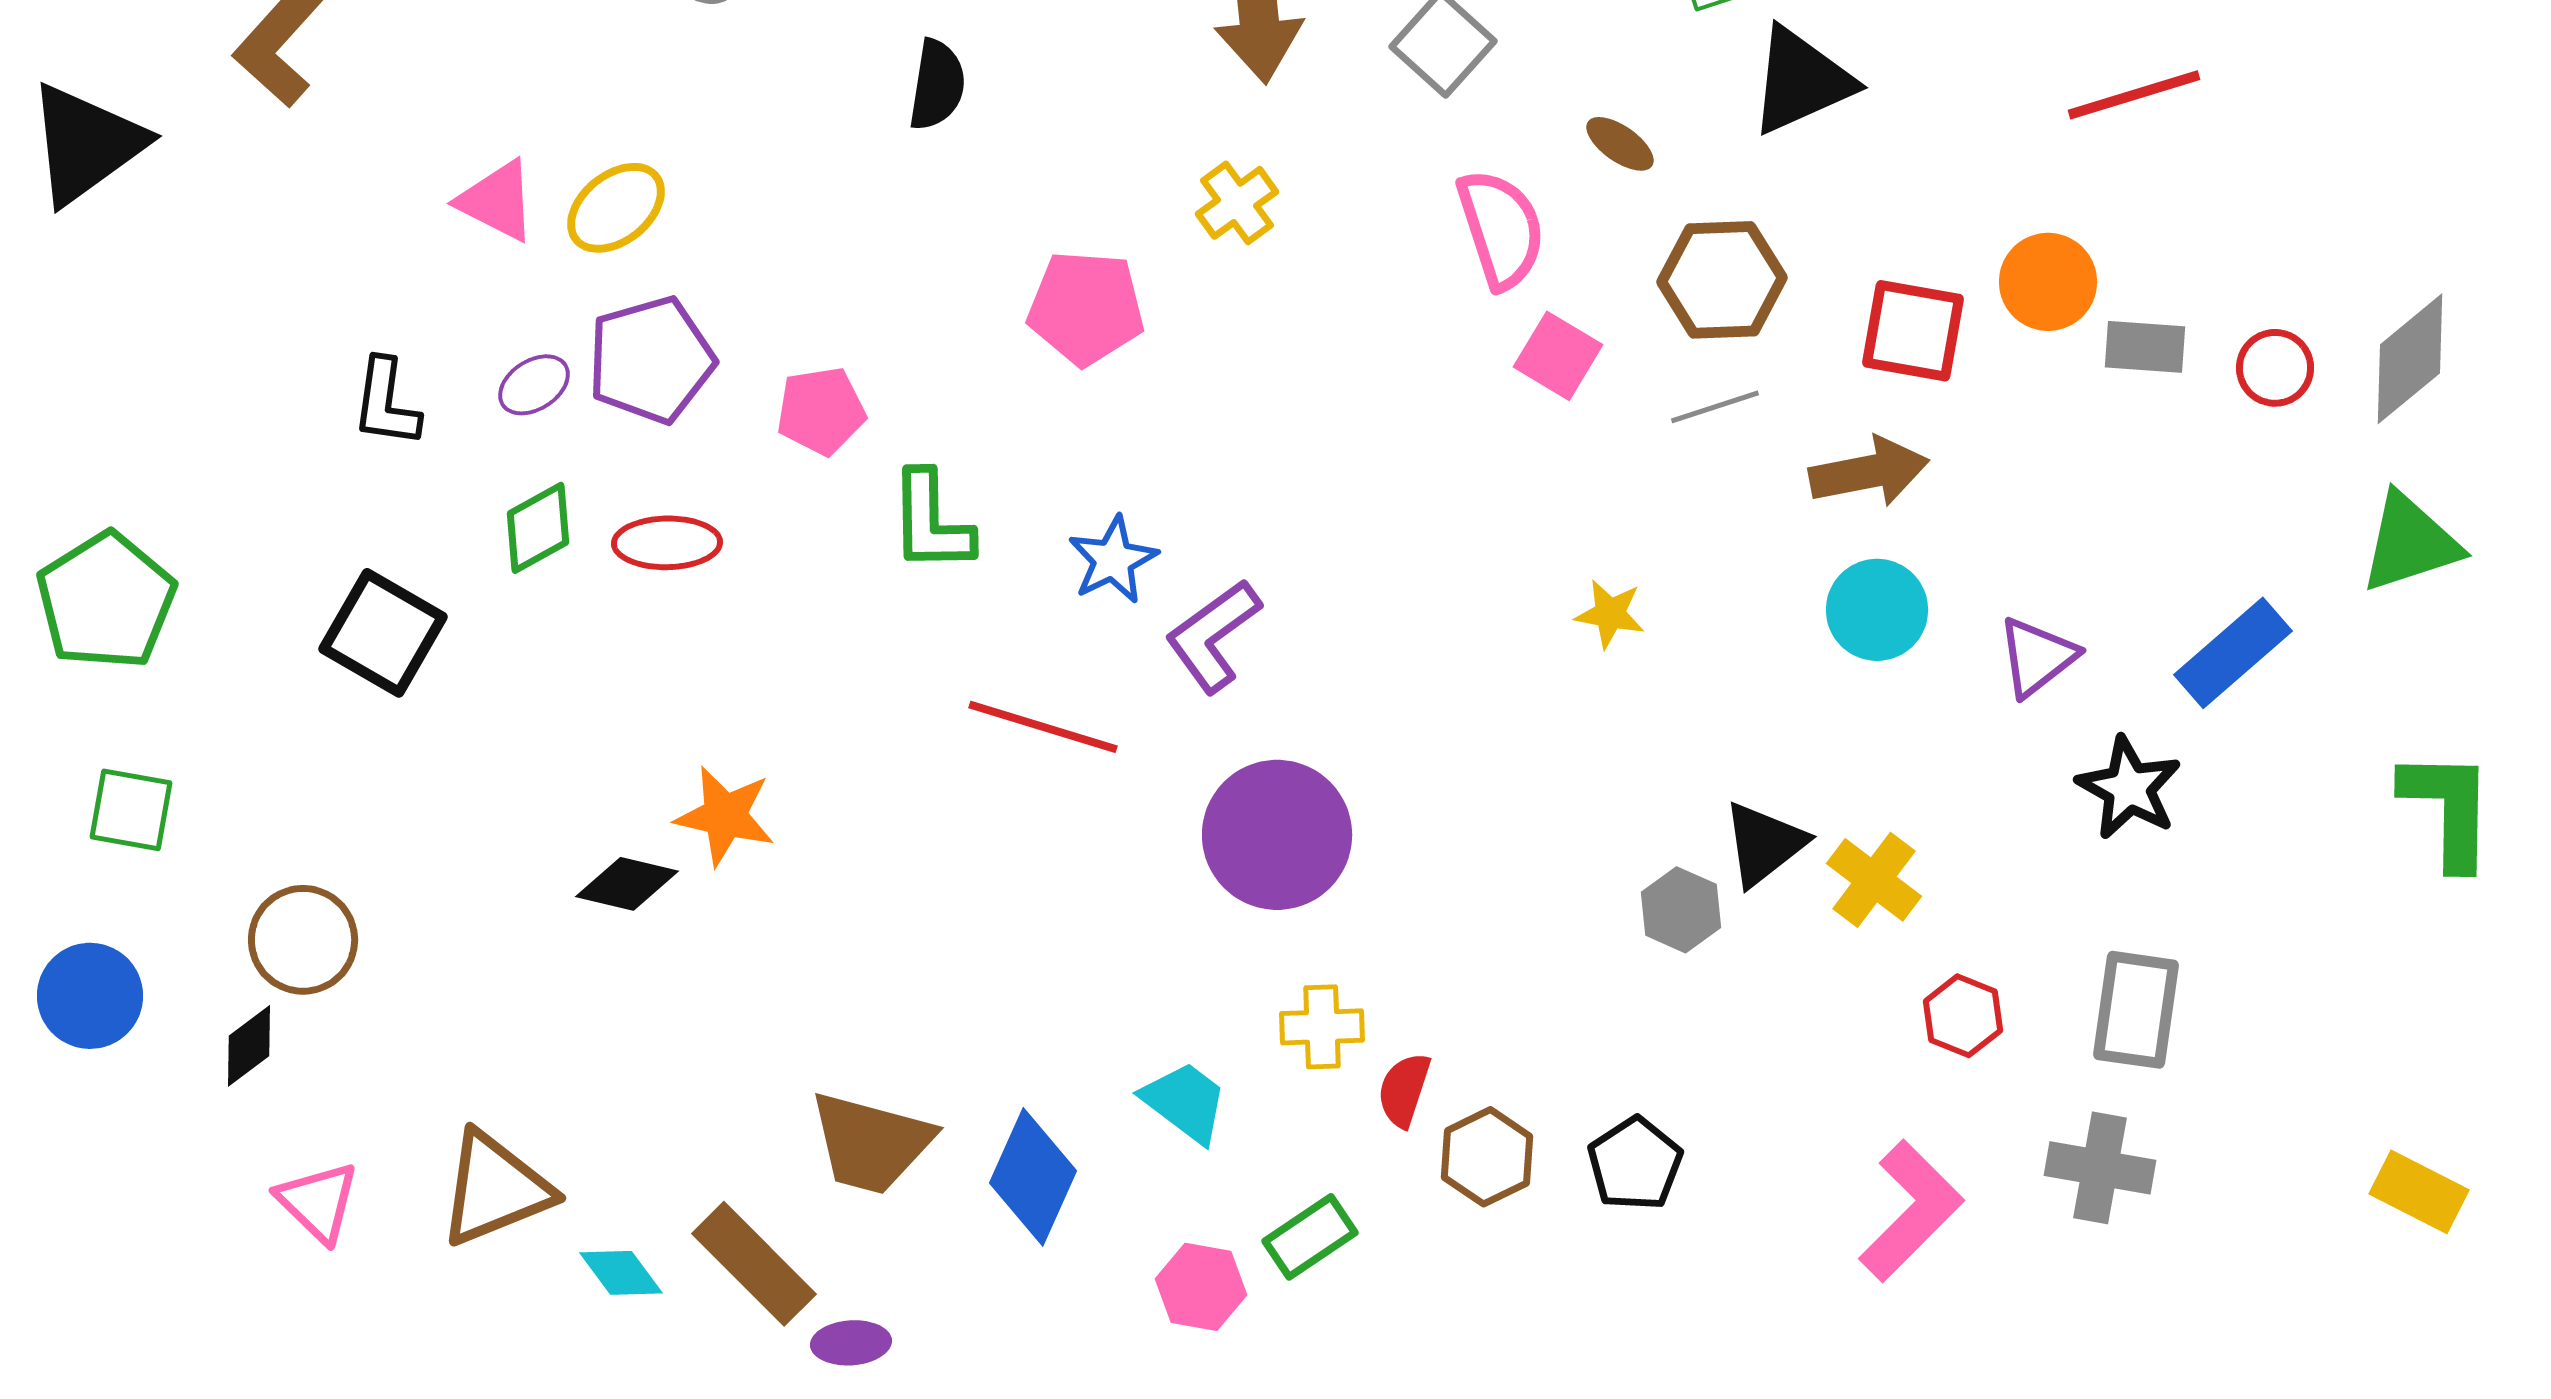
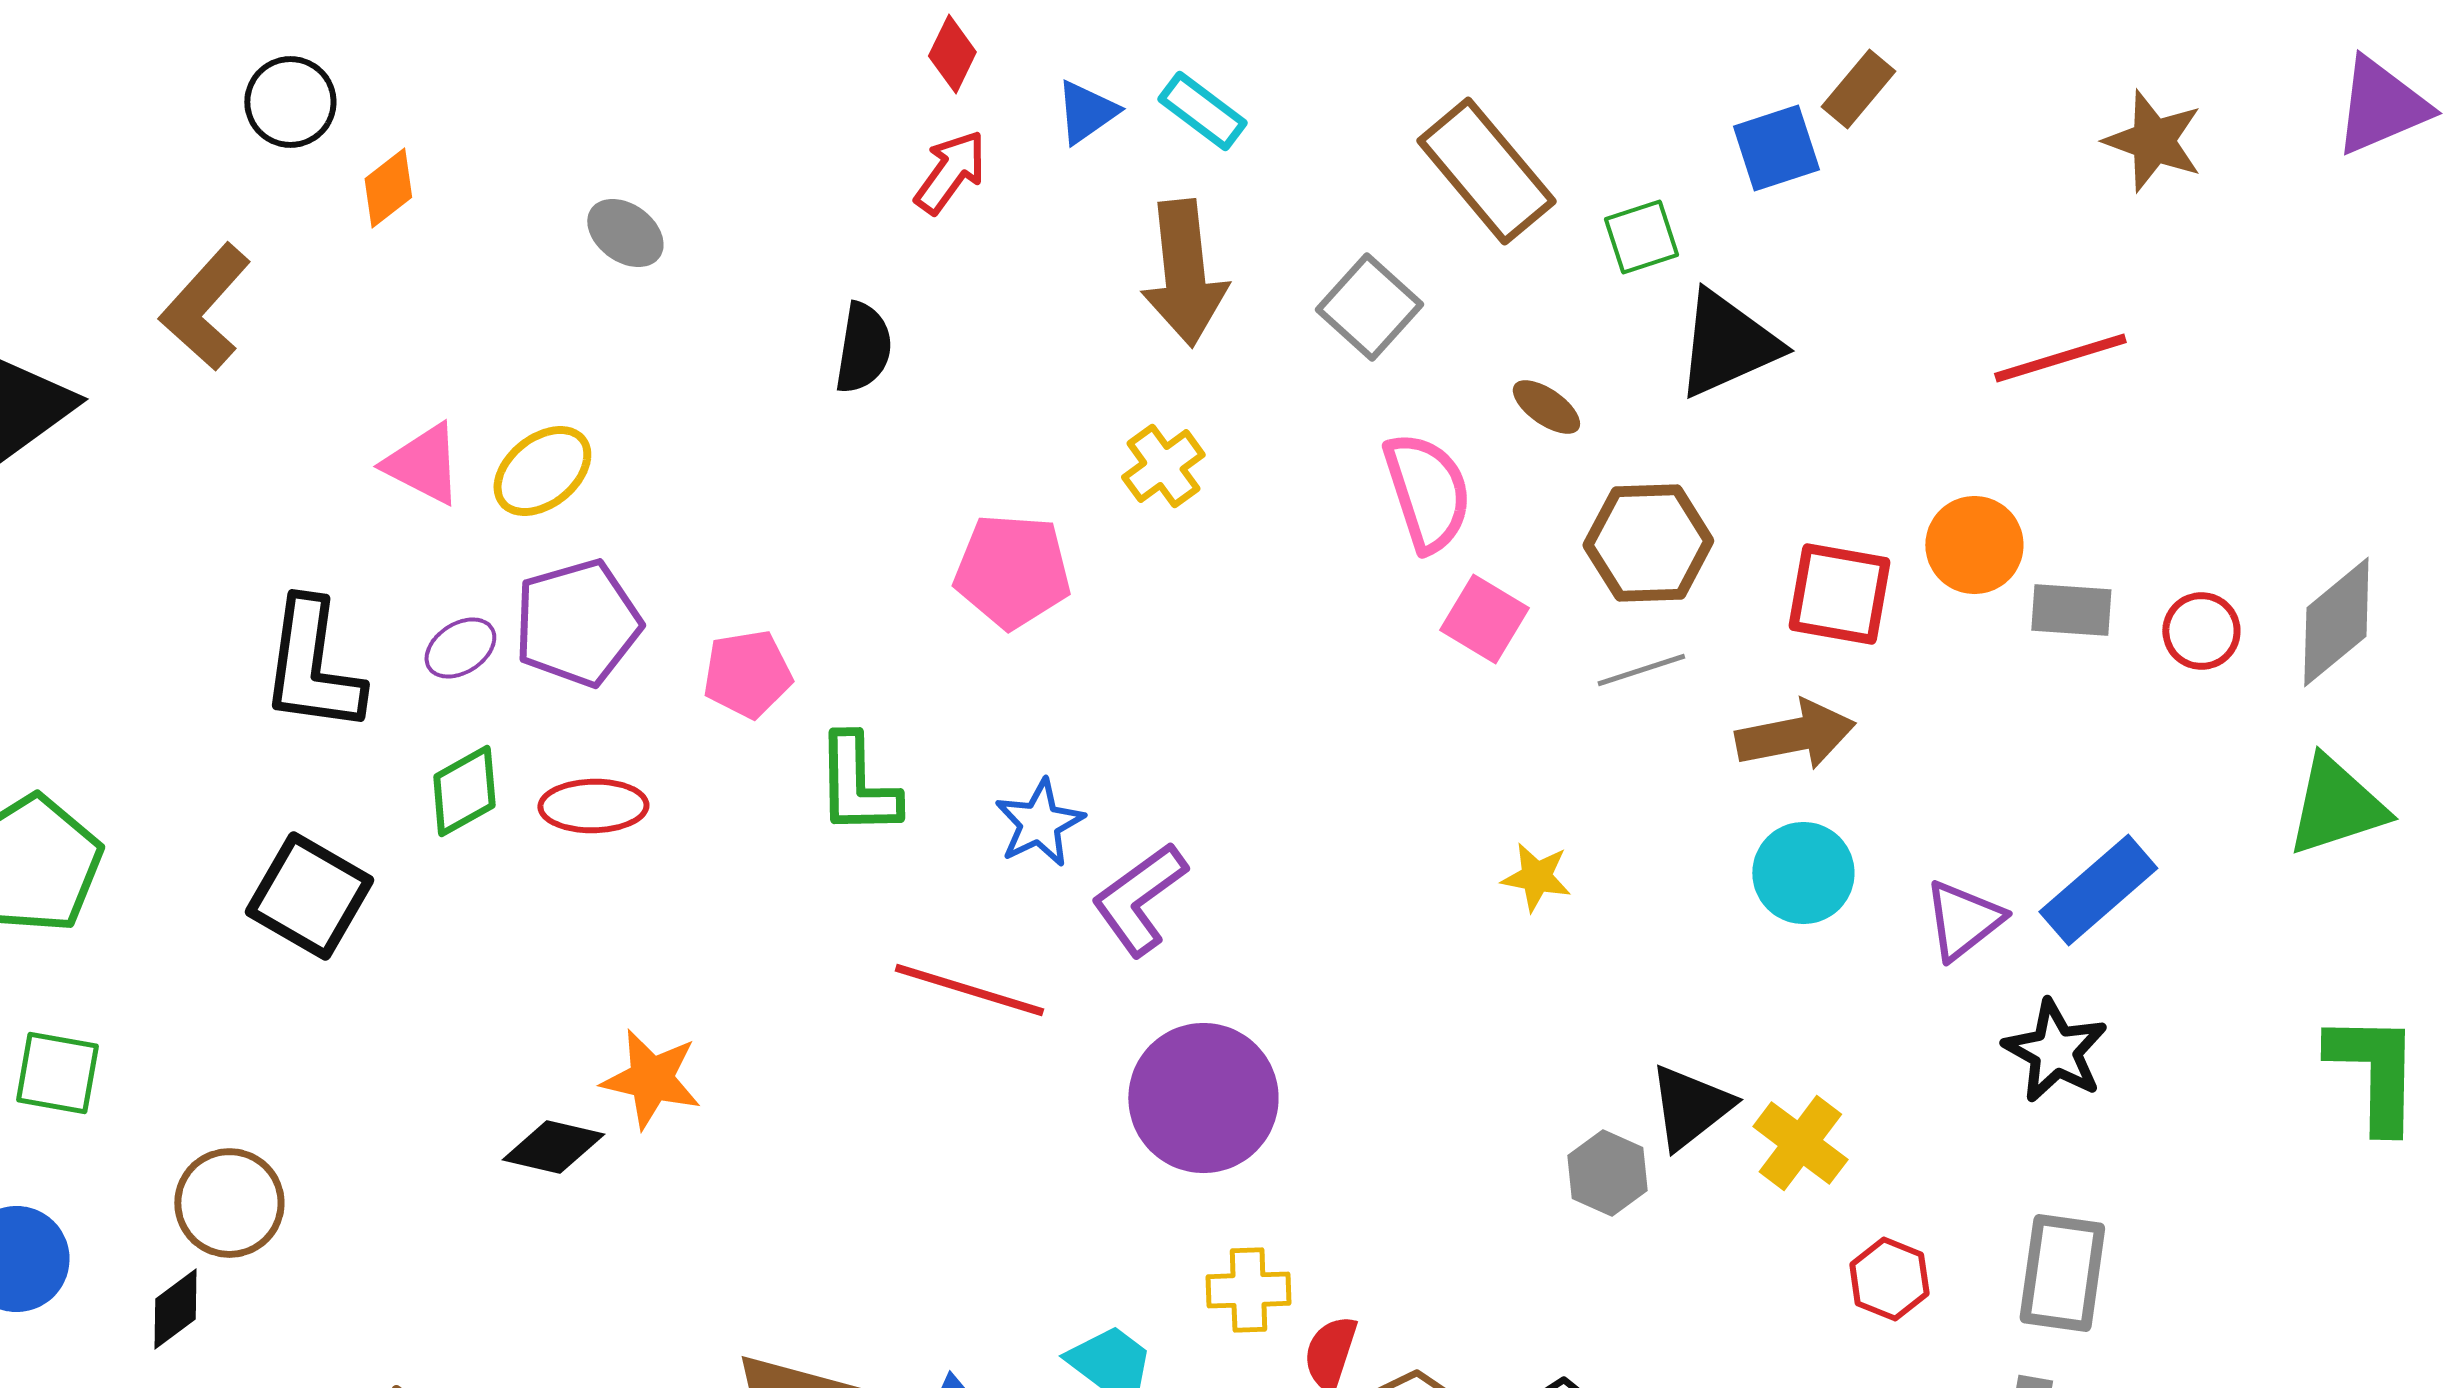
black L-shape: (386, 403) -> (312, 666), size x1.5
blue rectangle: (2233, 653) -> (2098, 890), moved

